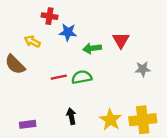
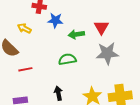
gray star: (143, 69) -> (107, 53), moved, size x1.6
red line: (59, 77) -> (25, 69), moved

